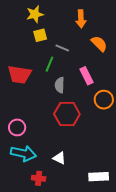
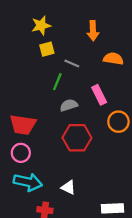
orange semicircle: (99, 44) -> (113, 59), turned -36
red trapezoid: (20, 74) -> (23, 125), moved
gray semicircle: (60, 85) -> (69, 105), turned 70

